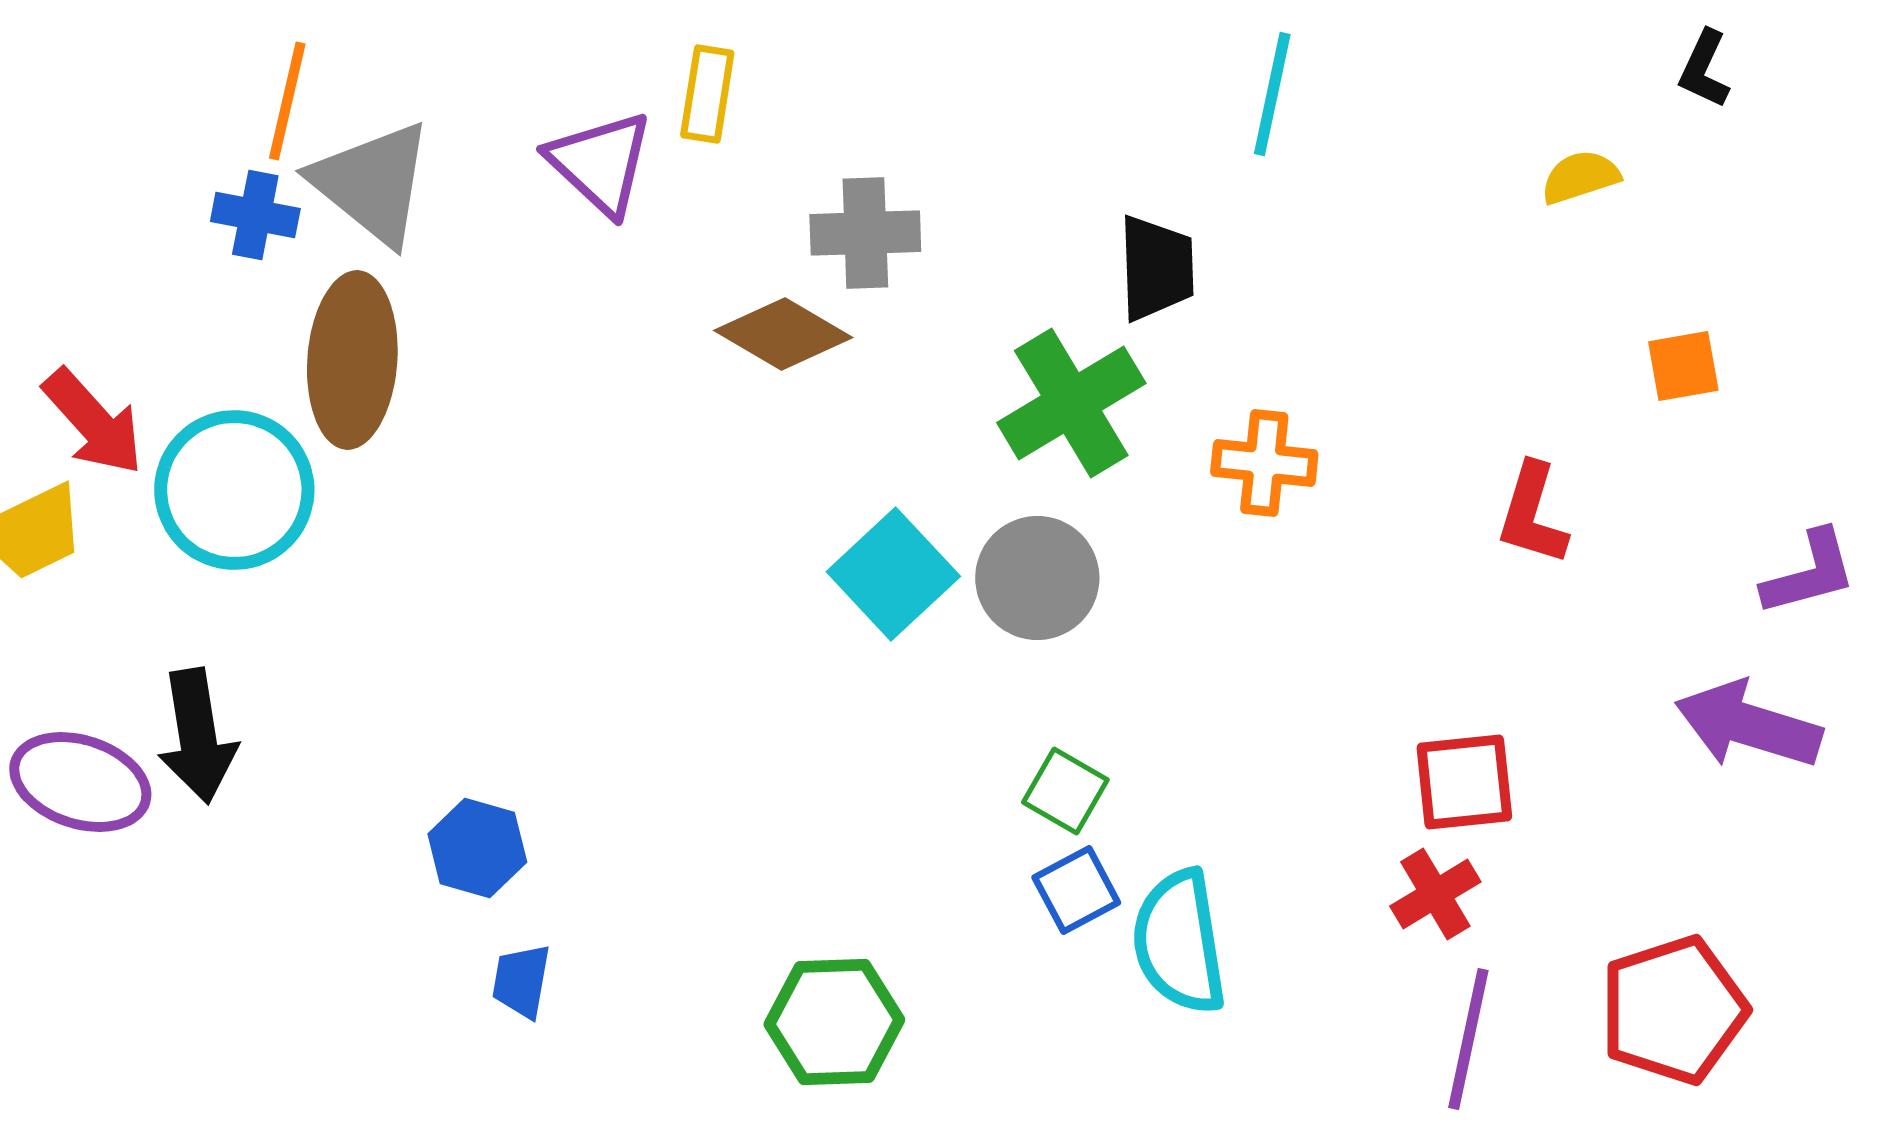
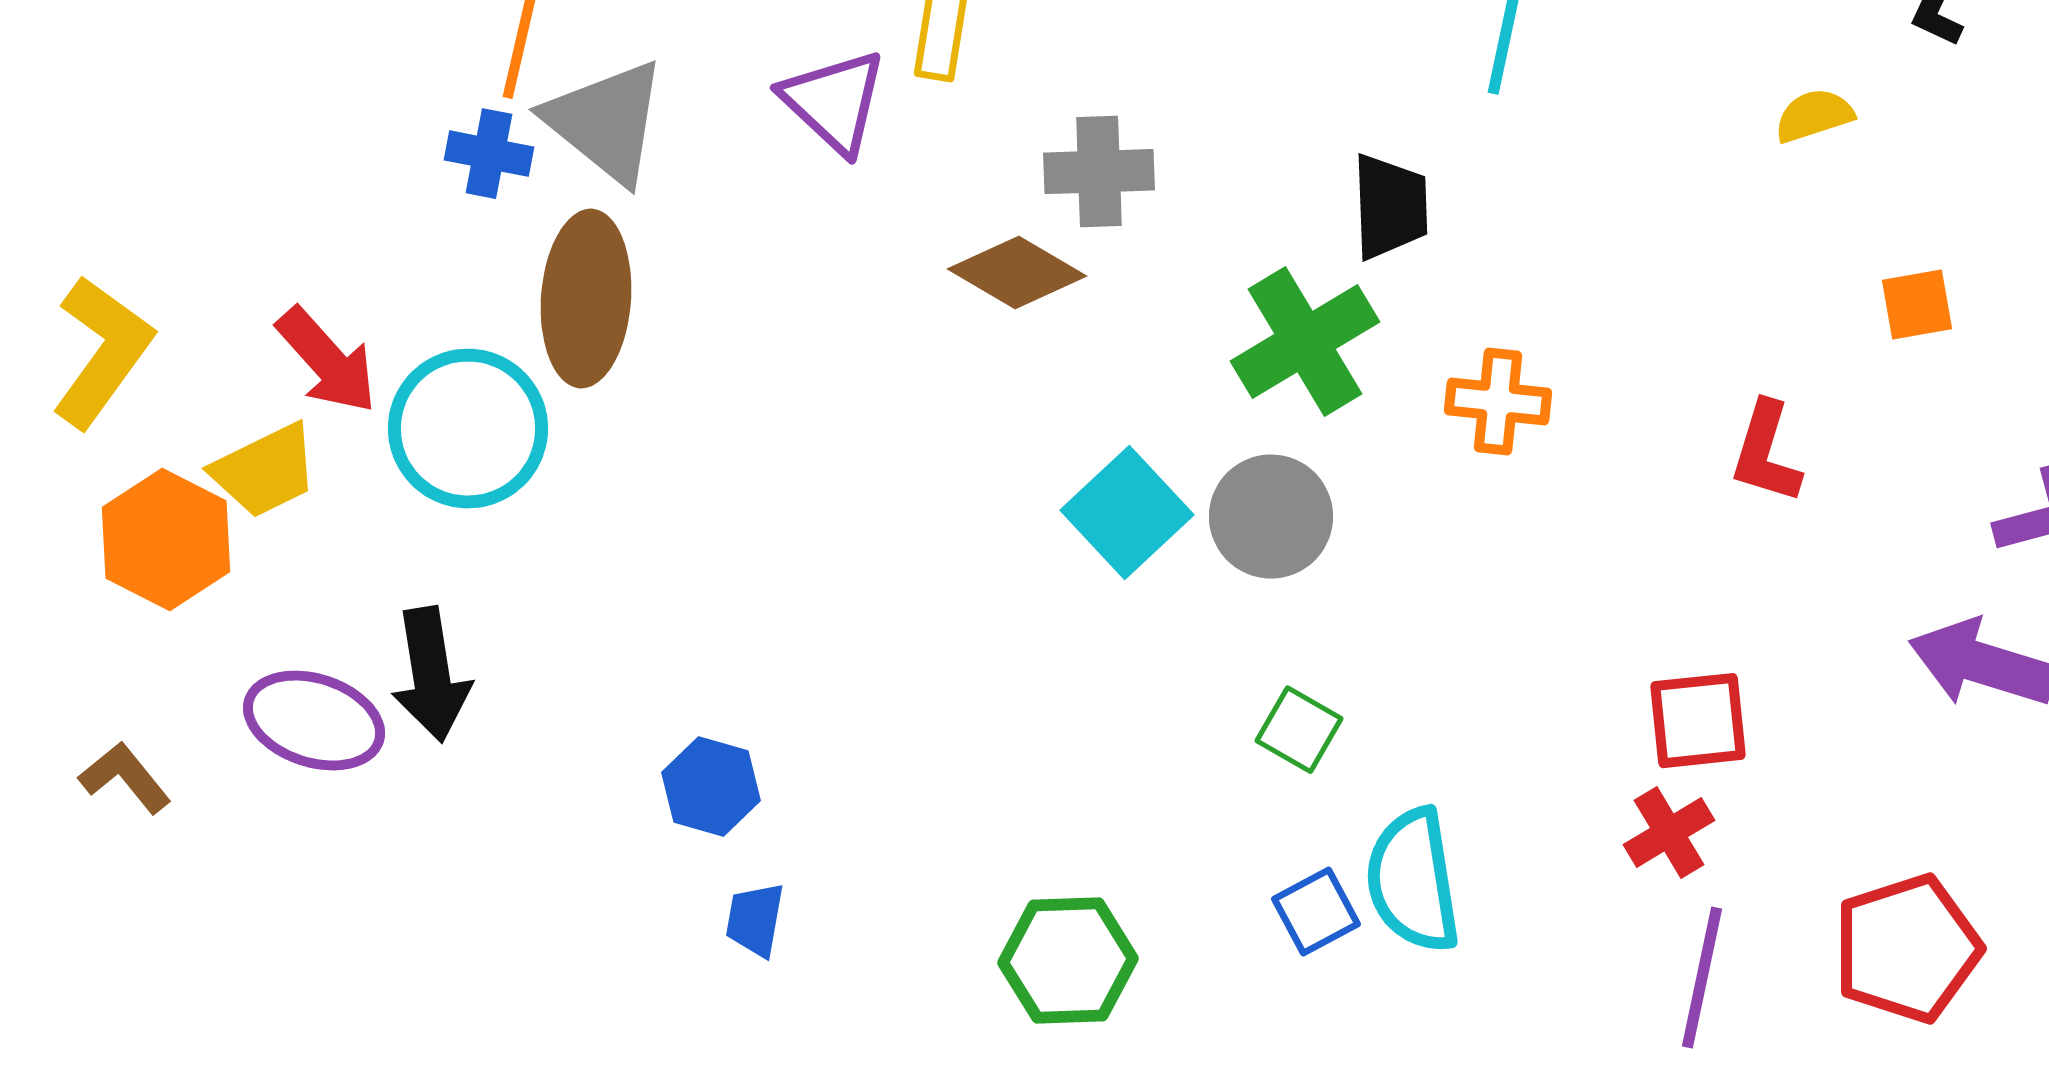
blue square: (1076, 890) -> (1316, 912), moved

